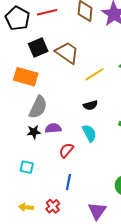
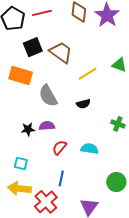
gray semicircle: (38, 107) -> (48, 96), moved, turned 125
cyan semicircle: (89, 133) -> (89, 149), moved, turned -54
red cross: (53, 206) -> (46, 202), size x1.6
yellow arrow: (26, 207) -> (20, 189), moved, size x1.6

